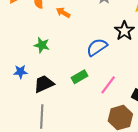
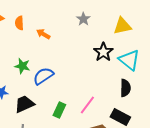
blue semicircle: (97, 47) -> (43, 76), moved
green rectangle: (80, 77) -> (59, 110), moved, turned -35

